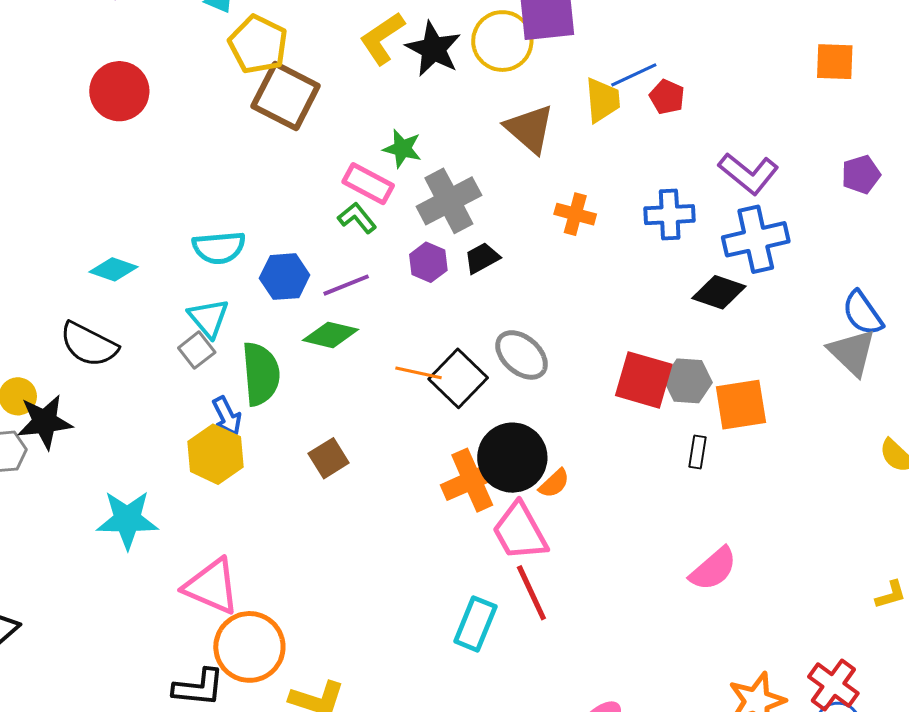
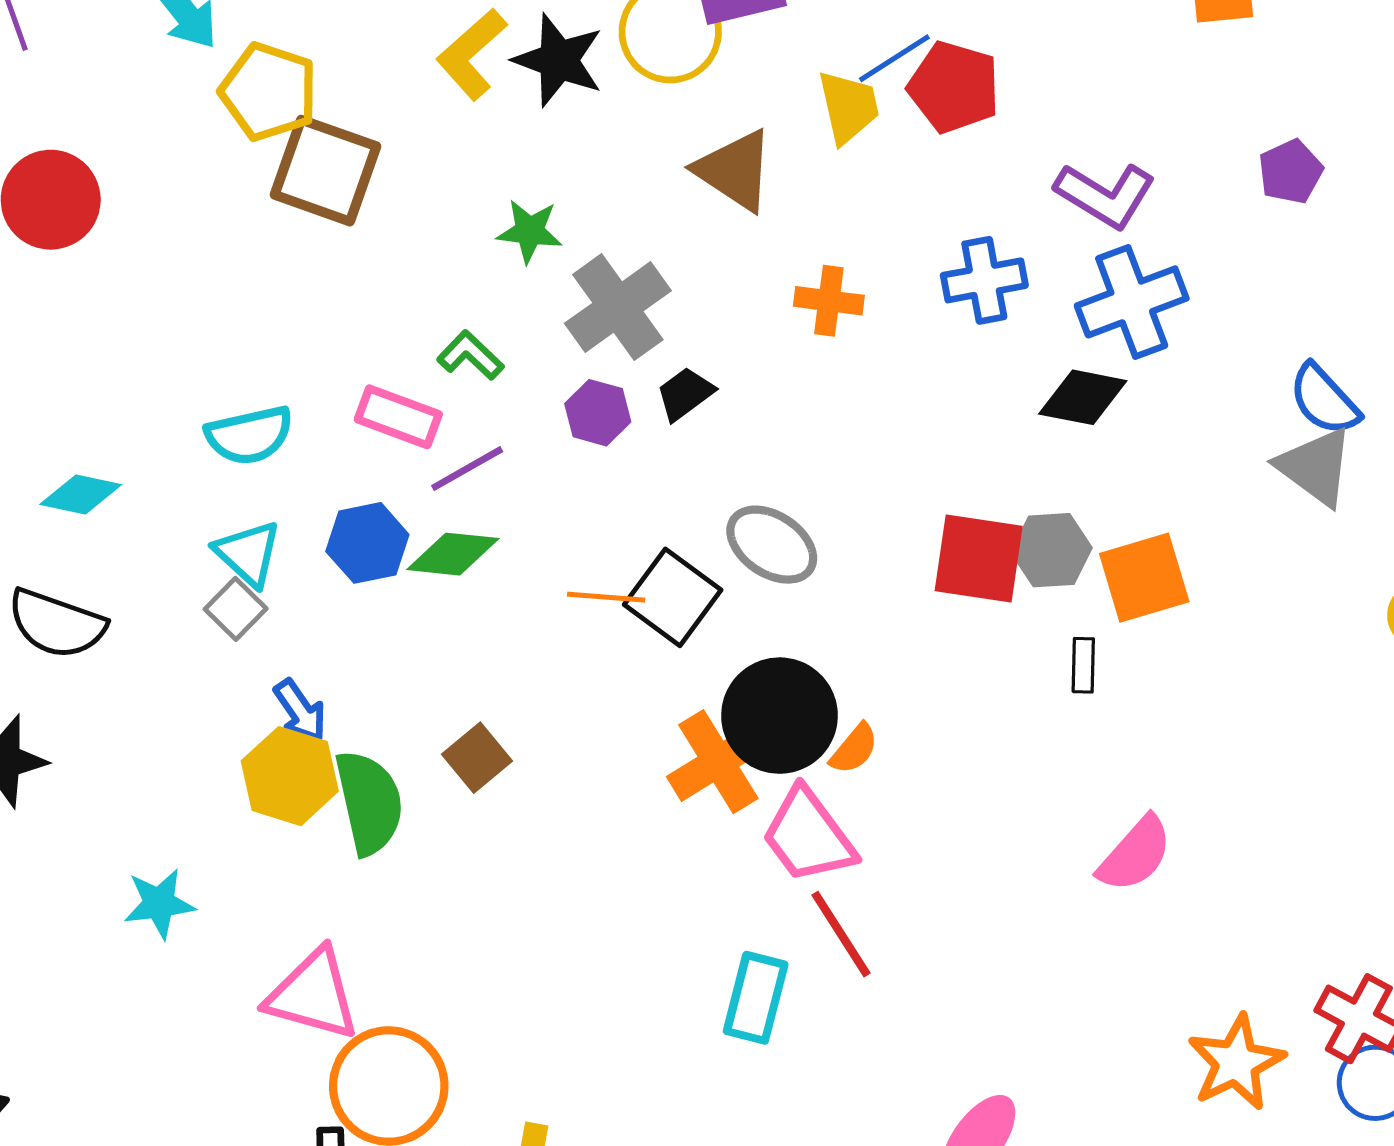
red pentagon: (667, 97) -> (954, 87), size x1.6
pink rectangle: (368, 184) -> (398, 417), moved
blue hexagon: (285, 277) -> (367, 543), moved
green semicircle: (261, 374) -> (369, 802), moved
cyan star: (127, 520) -> (159, 903), size x0.7

